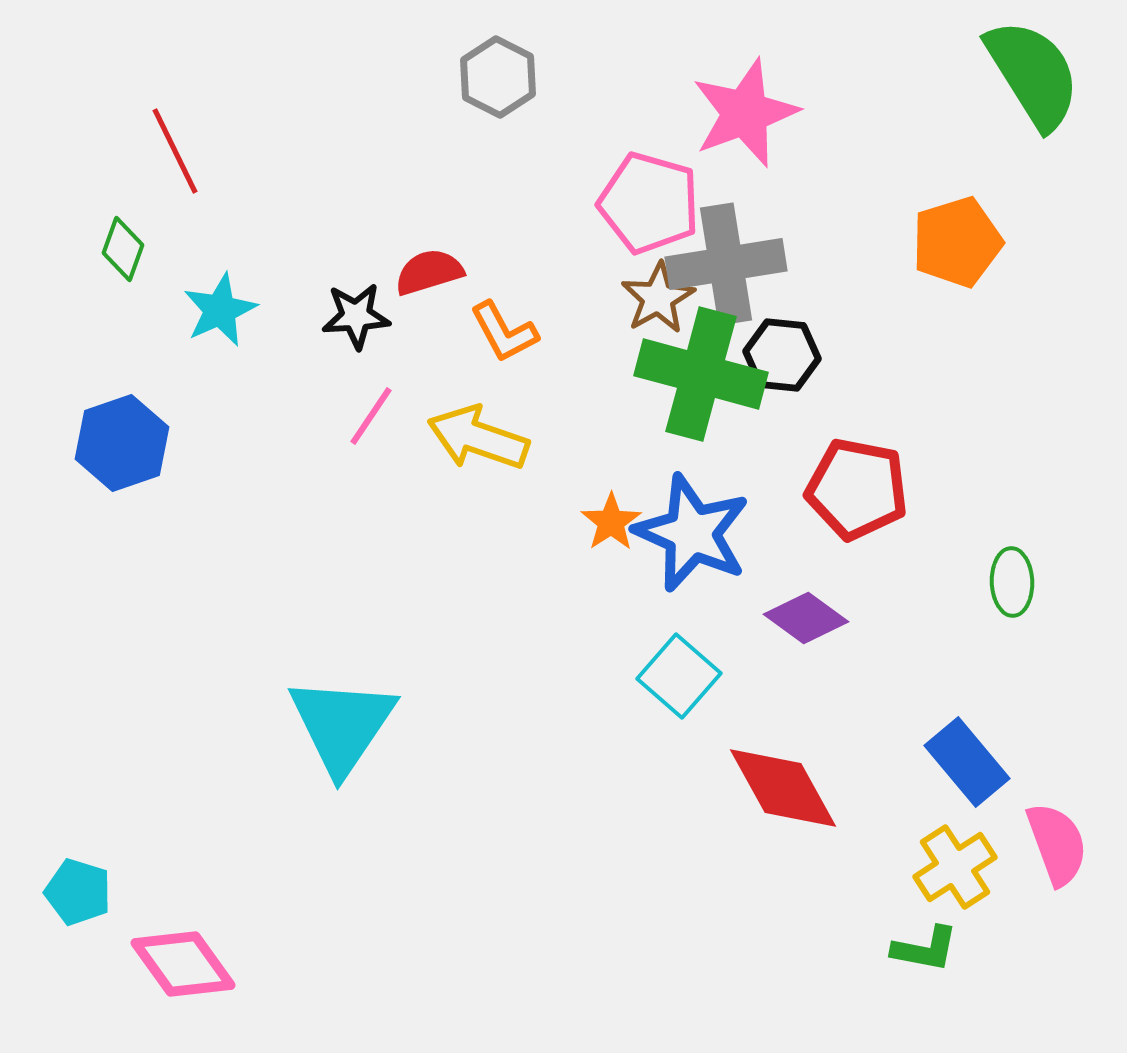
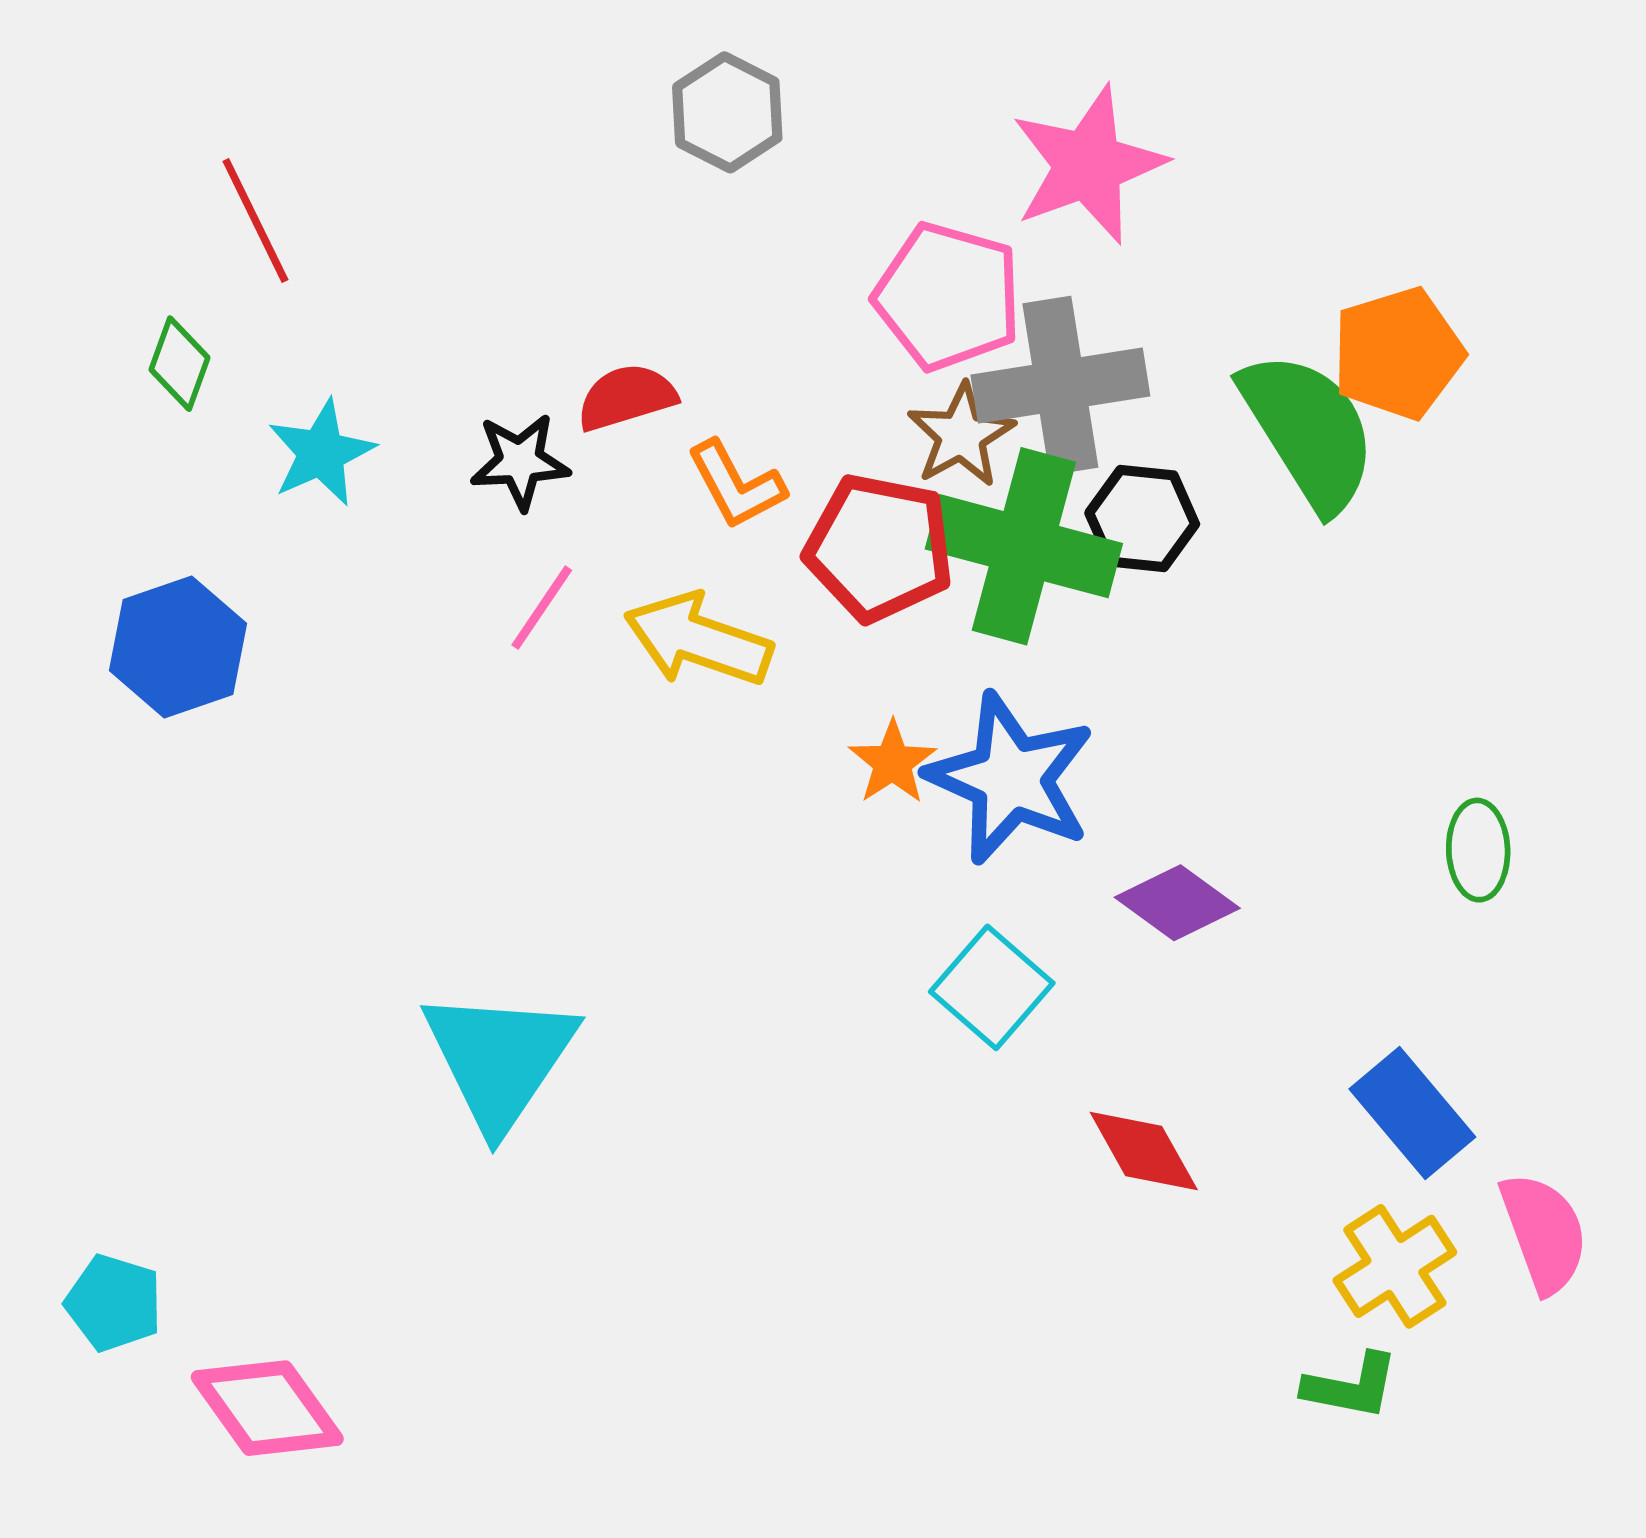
green semicircle: (1033, 74) -> (1309, 431), moved
red pentagon: (857, 489) -> (879, 548), moved
red diamond: (783, 788) -> (1144, 1151), size x0.7

